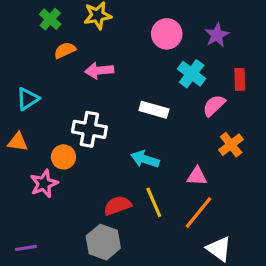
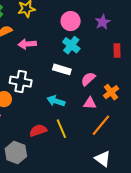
cyan cross: (192, 74) -> (71, 45), moved
pink semicircle: (214, 105) -> (88, 79), moved
pink triangle: (197, 176) -> (90, 103), moved
orange line: (199, 213) -> (101, 125), moved
gray hexagon: (103, 242) -> (16, 152), moved

